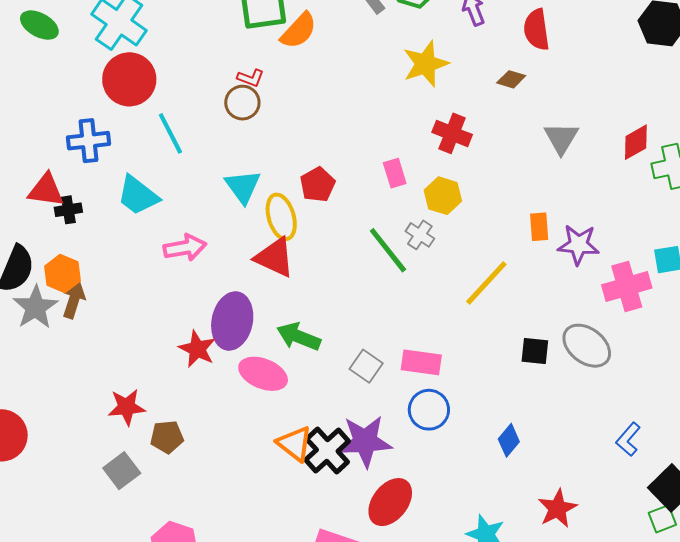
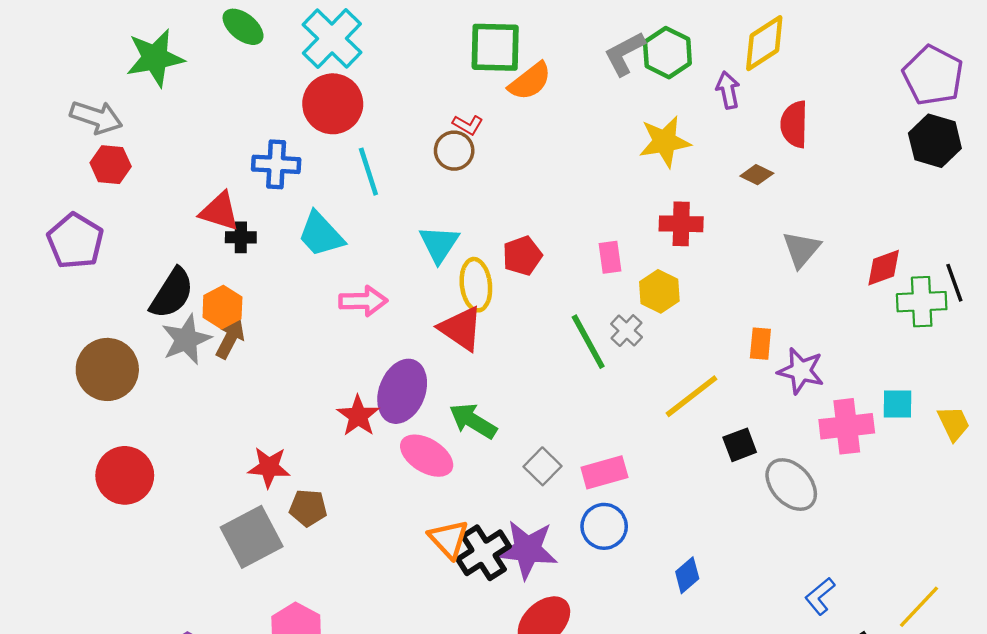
red cross: (452, 133) -> (681, 224), turned -30
black square: (535, 351) -> (740, 445), moved, turned -36
pink rectangle: (421, 362) -> (604, 472), turned -33
gray square: (122, 471) -> (252, 537), size x1.5

